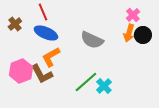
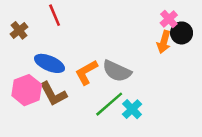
blue ellipse: (46, 33) -> (50, 63), moved
black circle: (143, 35) -> (182, 33), moved
gray semicircle: (92, 40) -> (117, 71), moved
orange L-shape: (51, 57) -> (86, 72), moved

